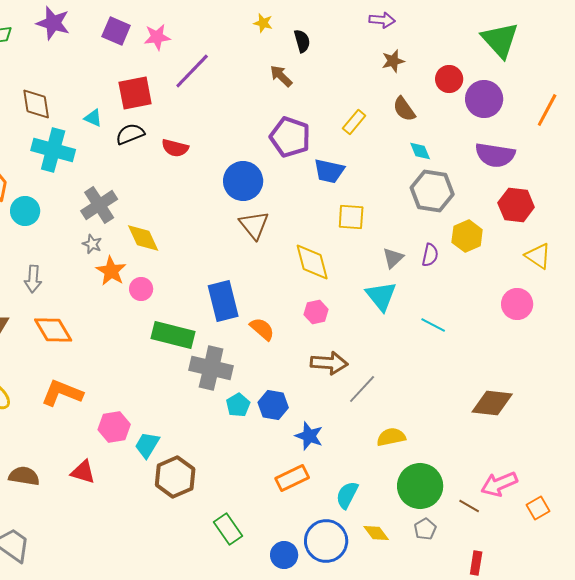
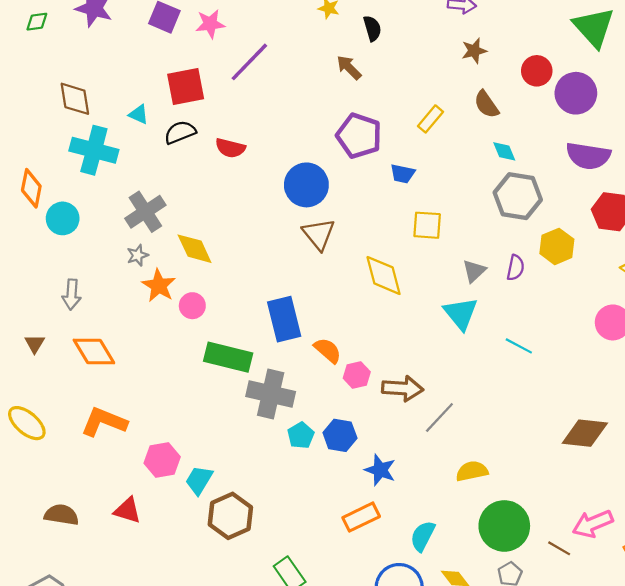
blue trapezoid: (329, 171) -> (403, 174), size x0.7
gray star: (92, 244) -> (138, 255), turned 30
pink hexagon: (316, 312) -> (357, 375), moved

